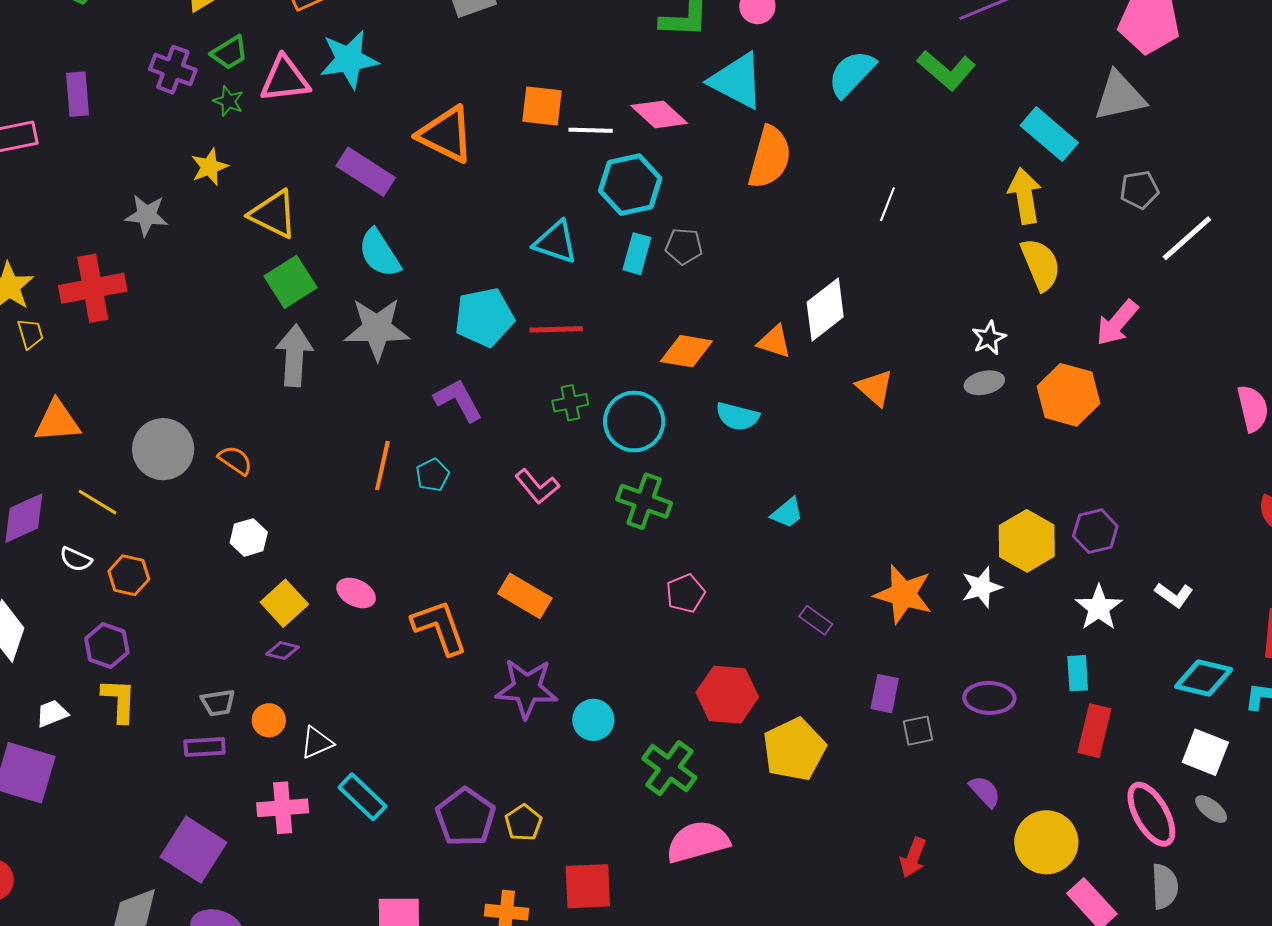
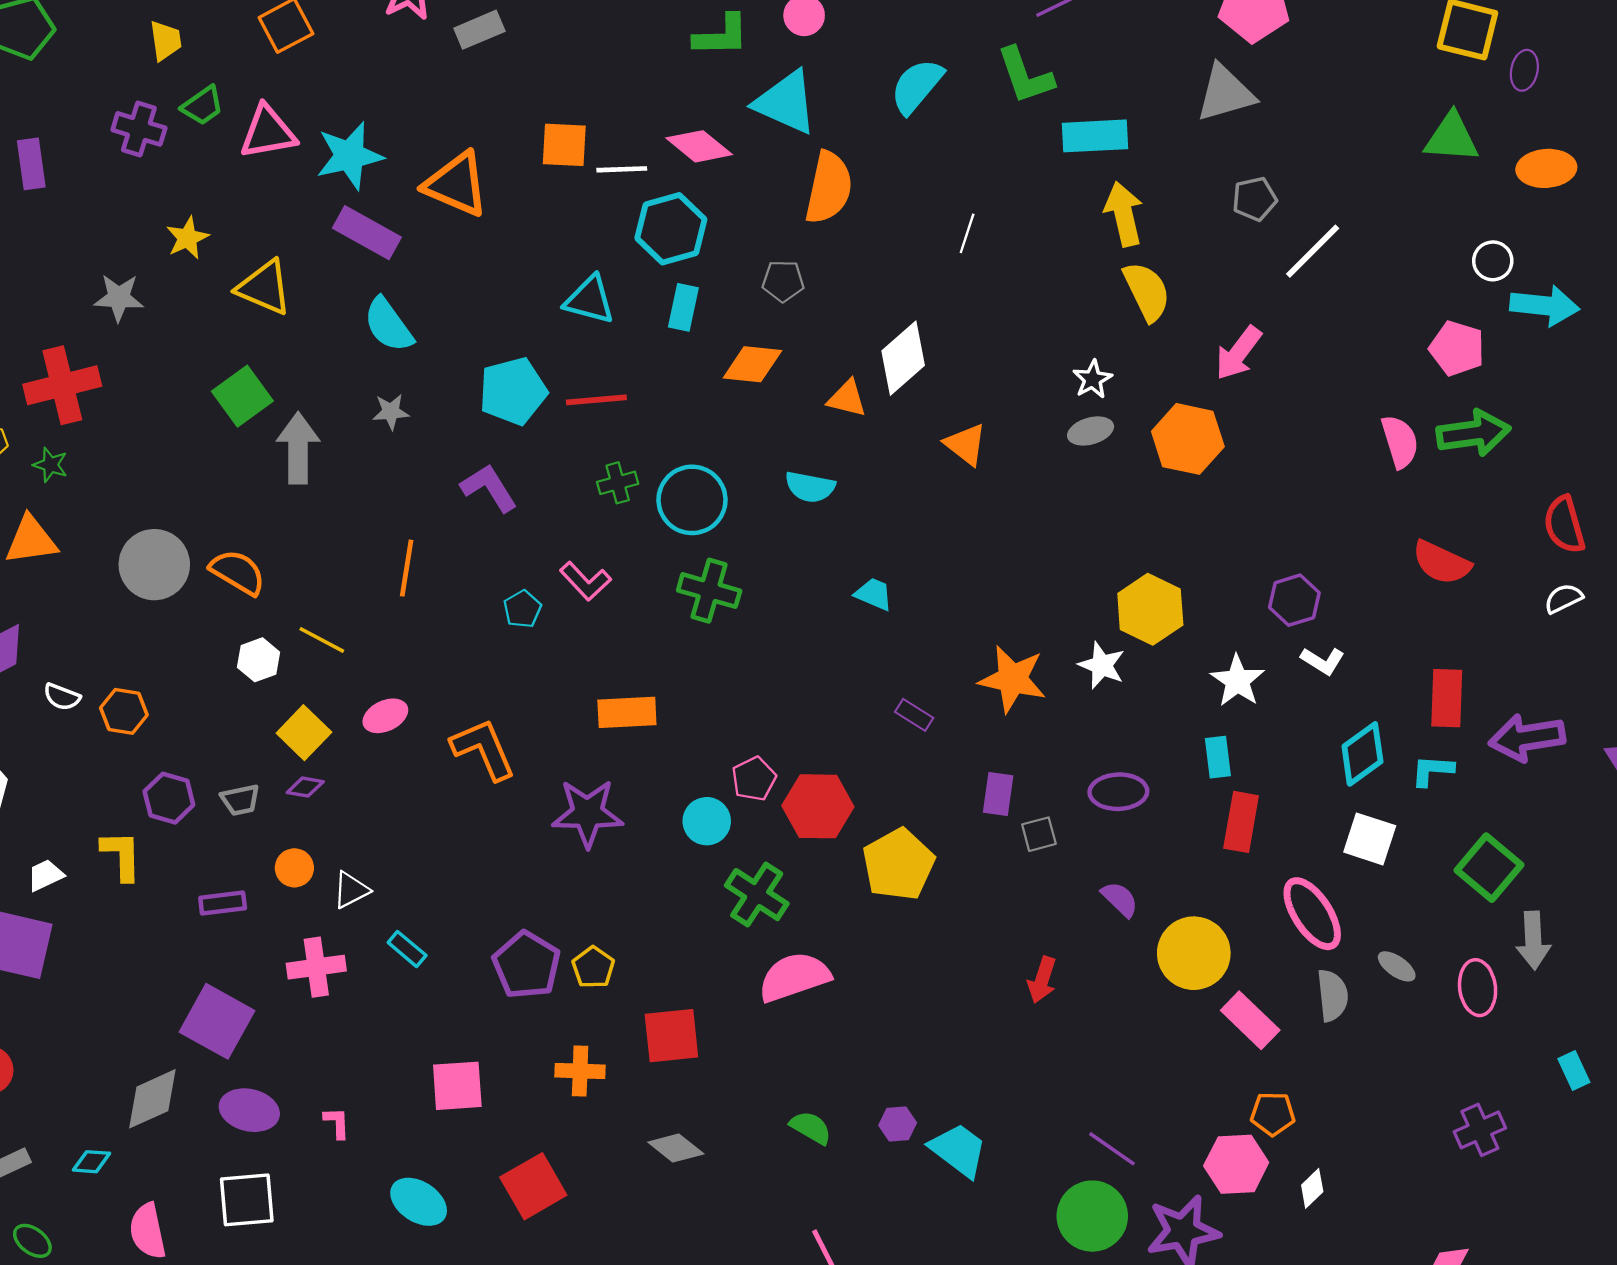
cyan star: (349, 59) -> (350, 156), moved
green L-shape: (946, 70) -> (1025, 76), turned 34
green star: (228, 101) -> (50, 465), moved
cyan rectangle: (1049, 134) -> (1095, 136), moved, turned -40
gray pentagon: (684, 246) -> (783, 281), moved
green square: (290, 282) -> (242, 396), moved
gray star: (377, 329) -> (391, 412), size x0.5
orange diamond: (686, 351) -> (752, 364), moved
orange semicircle: (235, 460) -> (238, 572), size x1.4
cyan pentagon: (433, 475) -> (522, 609), moved
yellow line: (97, 502) -> (322, 640), moved
cyan trapezoid: (787, 513) -> (874, 594), turned -114
purple hexagon: (1095, 531) -> (1294, 600), moved
white star: (982, 587) -> (1102, 665), turned -30
pink ellipse: (356, 593) -> (385, 716), turned -48
pink pentagon: (685, 593) -> (754, 779), moved
orange rectangle: (525, 596) -> (627, 712), moved, turned -30
purple hexagon: (107, 646) -> (169, 798), moved
cyan diamond: (1204, 678) -> (1362, 754), turned -46
gray trapezoid: (218, 703) -> (240, 800), moved
cyan circle: (593, 720) -> (707, 821), moved
cyan rectangle: (362, 797) -> (407, 949), size x0.7
gray ellipse: (1211, 809) -> (1397, 966), moved

